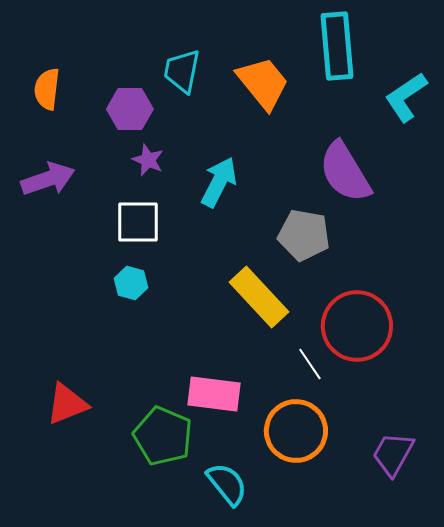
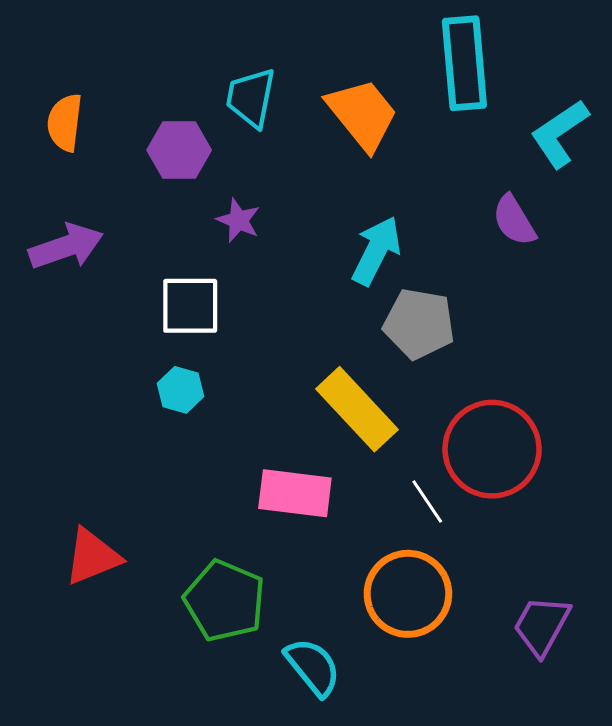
purple star: (148, 160) -> (238, 220), moved
purple semicircle: (345, 172) -> (514, 220), moved, size x0.6
cyan arrow: (219, 182) -> (376, 251), moved
pink rectangle: (214, 394) -> (295, 493), moved

